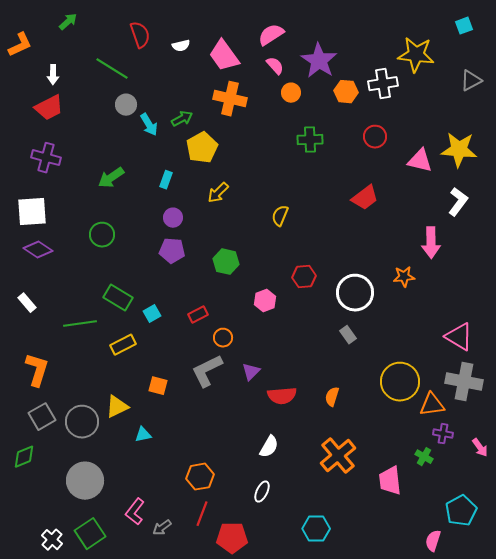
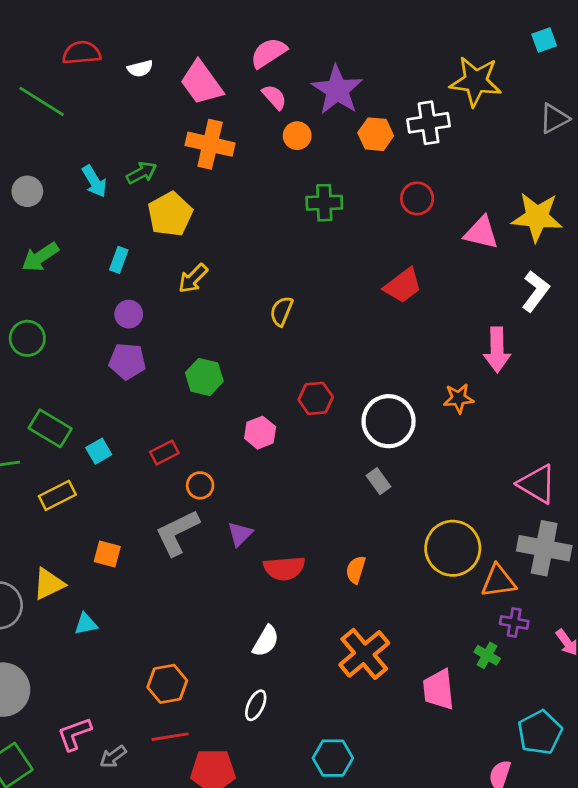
red semicircle: (140, 35) -> (82, 53), turned -76
gray circle: (126, 105) -> (27, 191), moved
pink L-shape: (135, 512) -> (74, 734), turned 32
red line: (202, 514) -> (170, 737), turned 60

